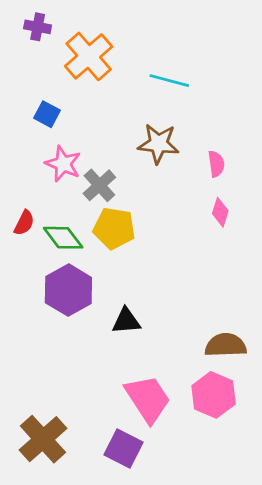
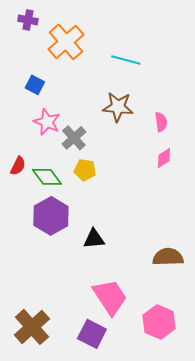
pink diamond: (220, 212) -> (164, 158), turned 40
yellow pentagon: (114, 228) -> (85, 170), size x0.7
pink hexagon: (214, 395) -> (159, 322), moved

